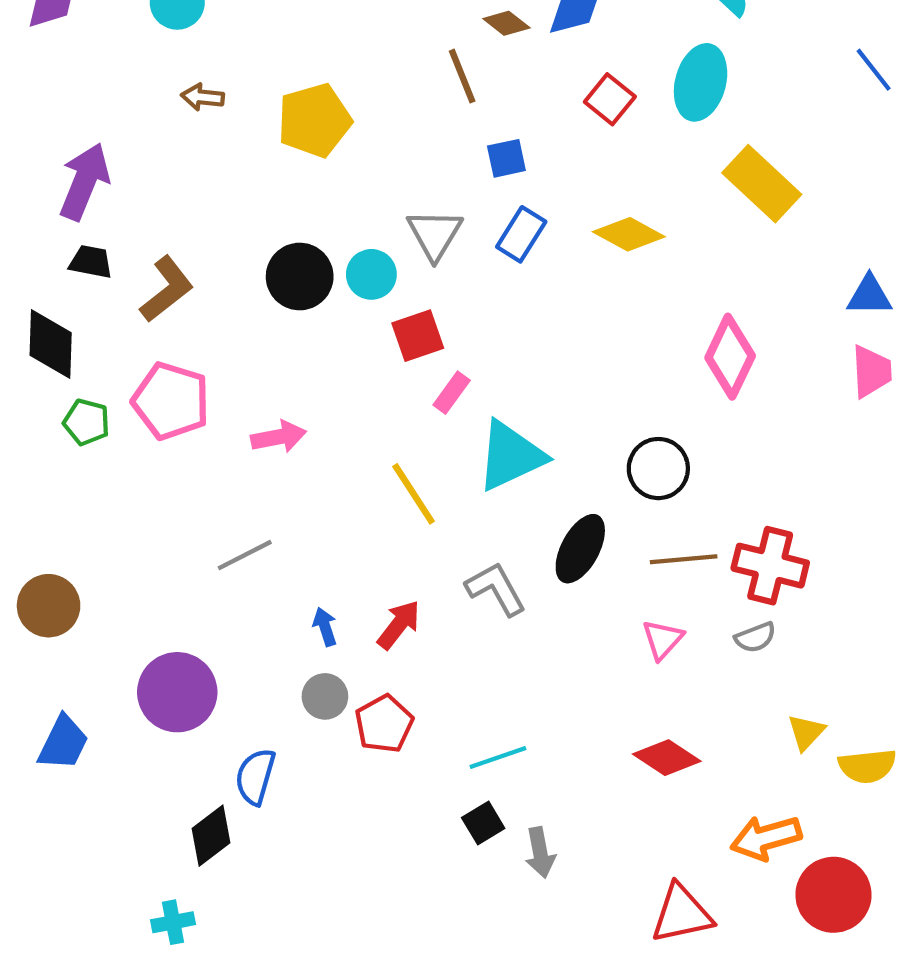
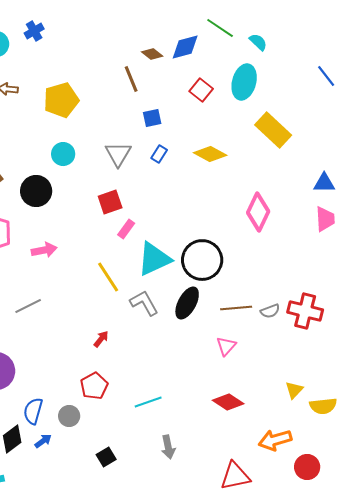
blue rectangle: (521, 234) -> (159, 154), size x0.7
cyan circle: (371, 274) -> (63, 154), moved
black circle: (300, 277) -> (36, 191), moved
black circle: (658, 469) -> (202, 260), moved, size x1.4
red cross: (770, 566) -> (305, 311), moved
gray L-shape: (496, 589) -> (144, 303), moved
red arrow: (399, 625) -> (101, 339), size x0.7
blue arrow: (325, 627) -> (43, 441), moved, turned 72
gray semicircle: (755, 637) -> (270, 311), moved
gray circle: (325, 696) -> (69, 416), moved
black square: (483, 823) -> (106, 457), moved
red circle: (833, 895) -> (307, 467), size x0.7

